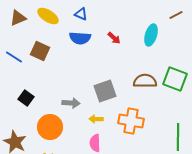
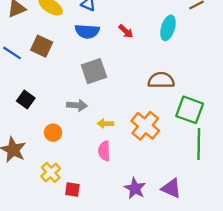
green square: (175, 79) -> (190, 110), moved
gray square: (105, 91) -> (94, 71), moved
orange cross: (131, 121) -> (145, 126), turned 30
orange circle: (50, 127) -> (53, 133), size x0.6

